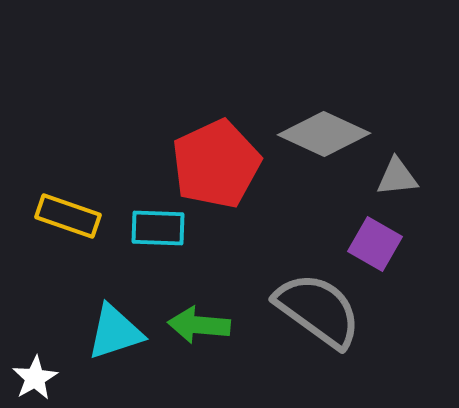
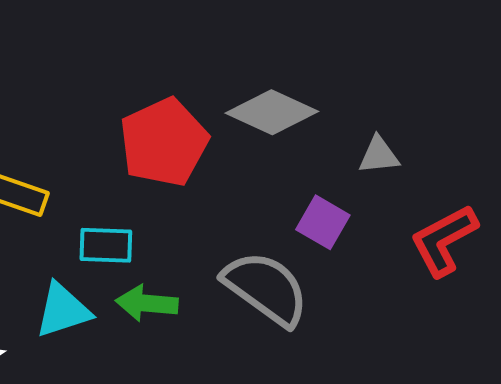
gray triangle: (397, 177) -> (379, 155), moved
cyan rectangle: (158, 228) -> (106, 245), moved

